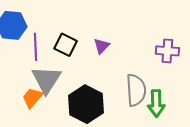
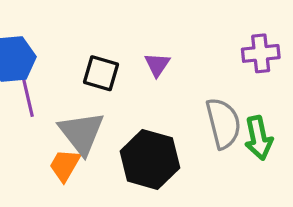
purple line: (35, 47) -> (27, 95), moved

